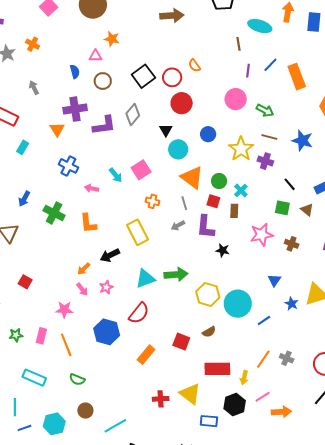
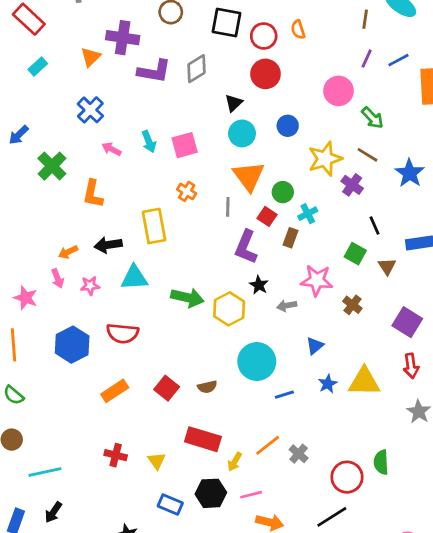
black square: (143, 76) -> (226, 23), turned 30
gray arrow: (178, 225) -> (287, 306), moved
cyan triangle: (145, 279) -> (134, 278), moved
yellow hexagon: (208, 294) -> (229, 309), moved
red semicircle: (139, 313) -> (123, 333), turned 40
yellow triangle: (190, 394) -> (157, 461), size x0.6

